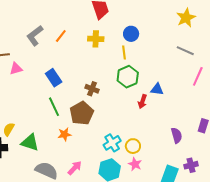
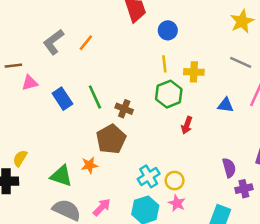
blue circle: (131, 34) -> (168, 30), moved
yellow cross: (96, 39) -> (194, 72), moved
blue rectangle: (54, 78) -> (62, 99), moved
blue triangle: (157, 89) -> (225, 105), moved
green line: (54, 107) -> (95, 97), moved
green triangle: (30, 142) -> (61, 176), moved
purple cross: (191, 165) -> (244, 189), moved

